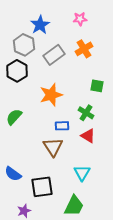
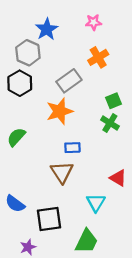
gray rectangle: (54, 55) -> (69, 81), moved
green square: (97, 86) -> (113, 101), turned -32
green cross: (86, 113) -> (110, 123), moved
red triangle: (88, 136) -> (118, 178), moved

